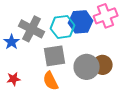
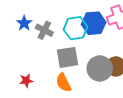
gray cross: (32, 29) -> (44, 30), size x0.7
blue star: (12, 42) -> (24, 23), moved

